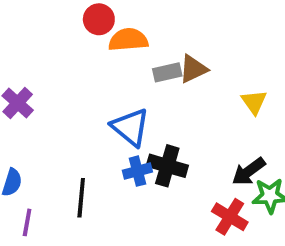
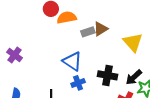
yellow triangle: (254, 102) -> (133, 42), size x1.5
black cross: (167, 166) -> (108, 75), moved

